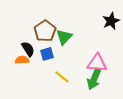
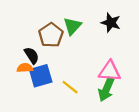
black star: (111, 21) -> (111, 23), moved, turned -30
green triangle: (64, 37) -> (72, 26), moved
blue square: (47, 54) -> (41, 76), moved, size x1.5

